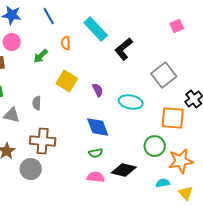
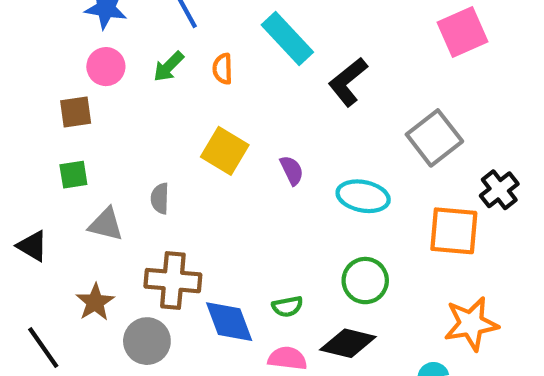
pink square: (177, 26) -> (462, 32), size x1.6
green arrow: (41, 56) -> (169, 67), moved
blue diamond: (98, 127) -> (229, 322), moved
green circle: (155, 146) -> (365, 281), moved

